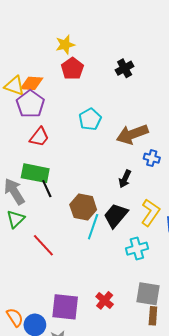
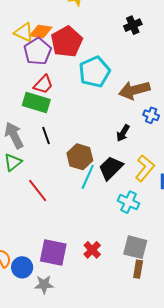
red pentagon: (72, 69) -> (67, 42), moved, size x1.4
cyan pentagon: (90, 119) -> (94, 72), size x1.4
green rectangle: (35, 173) -> (36, 102), moved
cyan cross: (137, 249) -> (129, 202), turned 35

